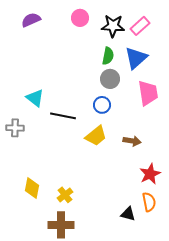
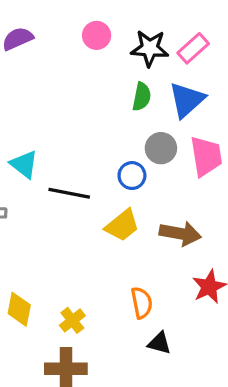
gray circle: (110, 79) -> (161, 148), moved
brown arrow: (132, 141) -> (180, 234), size x1.4
orange semicircle: (149, 202) -> (142, 303), moved
black triangle: (128, 214) -> (159, 343), moved

